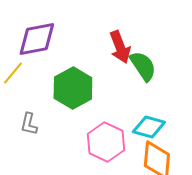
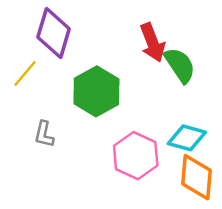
purple diamond: (37, 39) -> (54, 33), turned -63

